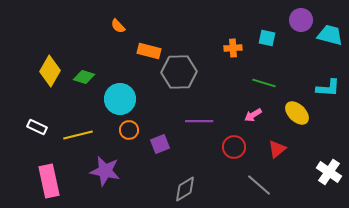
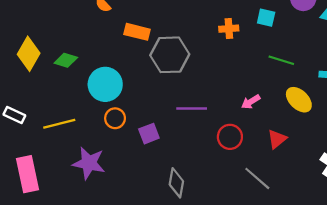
green line: (264, 83) -> (281, 60), moved
gray diamond: (185, 189) -> (176, 183), turned -48

